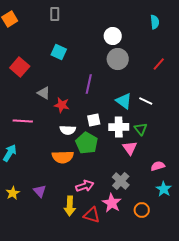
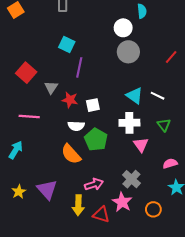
cyan semicircle: (155, 22) -> (142, 11), moved
red square: (20, 67) -> (26, 73), moved
purple line: (89, 84) -> (79, 67), moved
gray triangle: (44, 93) -> (51, 87), turned 32
white square: (94, 120) -> (93, 105), moved
green triangle: (141, 129) -> (164, 125), moved
orange semicircle: (63, 157) -> (71, 154), turned 50
purple triangle: (40, 191) -> (47, 190), size x1.5

